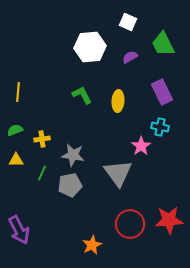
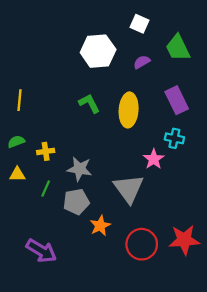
yellow ellipse: (118, 101) -> (129, 110), size x1.4
purple arrow: (19, 230) -> (41, 251), moved, turned -32
orange star: (92, 245) -> (100, 226), moved

